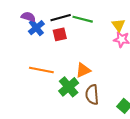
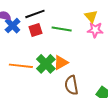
green line: (83, 19) -> (62, 29), moved
green cross: (69, 87) -> (46, 64), moved

